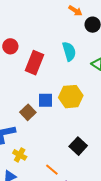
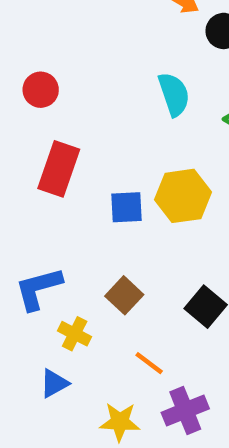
red rectangle: (35, 63) -> (59, 169), moved
brown square: (28, 112) -> (124, 295), moved

